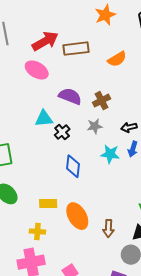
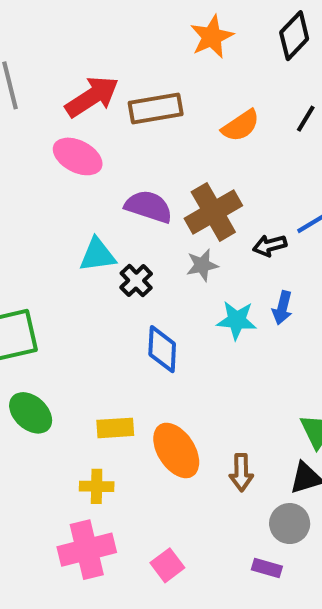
brown cross: (102, 101) -> (213, 212), size x1.5
black arrow: (129, 127) -> (270, 245), moved

